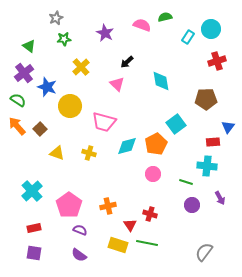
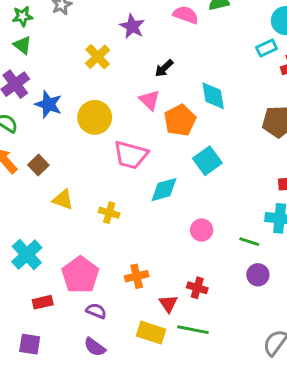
cyan rectangle: (188, 37) -> (267, 48), moved, turned 32
green star: (64, 39) -> (22, 16), moved
yellow cross: (81, 67) -> (98, 57), moved
yellow circle: (70, 106) -> (95, 117), moved
cyan square: (176, 124) -> (207, 161), moved
orange pentagon: (156, 144) -> (180, 120), moved
yellow cross: (89, 153) -> (109, 213), moved
red rectangle: (34, 228) -> (43, 302), moved

